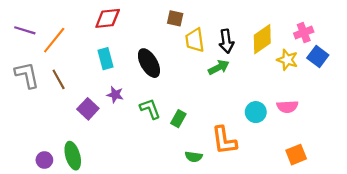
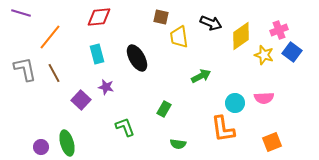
purple line: (25, 30) -> (21, 13), moved
black arrow: (226, 41) -> (211, 23), moved, turned -60
green arrow: (219, 67) -> (201, 76), moved
green L-shape: (150, 109) -> (125, 127), moved
orange L-shape: (224, 140) -> (223, 129), moved

